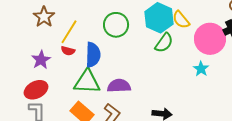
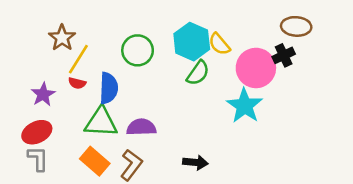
brown star: (44, 17) -> (62, 38), moved
cyan star: (201, 69) -> (245, 106), size x1.8

